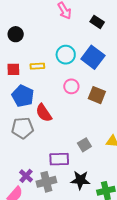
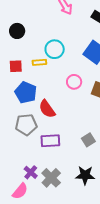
cyan circle: (66, 55) -> (55, 49), moved
purple rectangle: (59, 159) -> (50, 141), moved
gray cross: (46, 182) -> (51, 178), turned -30

